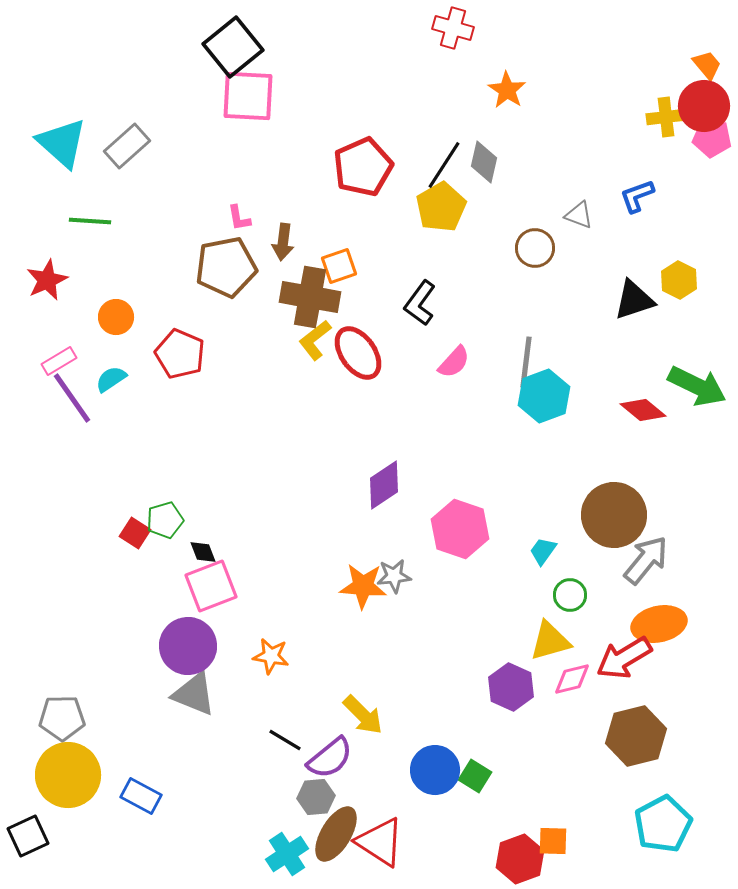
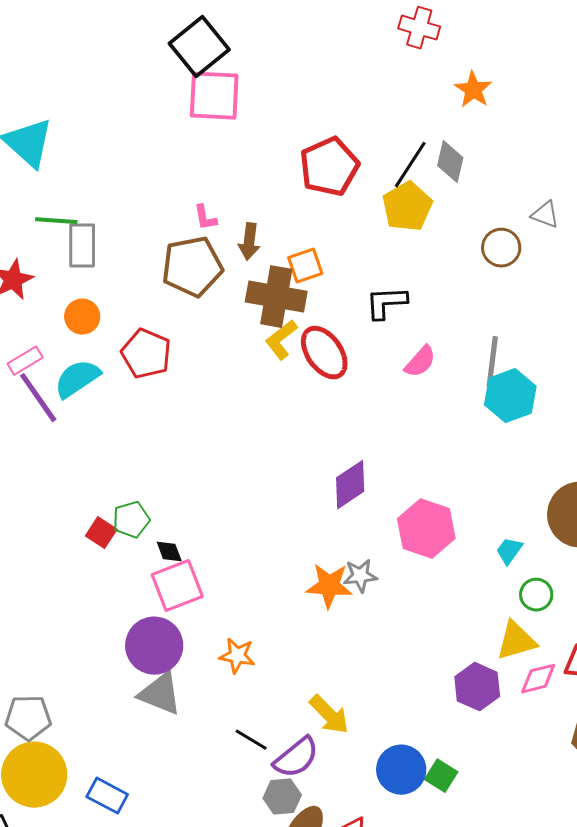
gray rectangle: (127, 146) -> (82, 246), moved, turned -48
black L-shape: (420, 303) -> (386, 303), turned 51
cyan semicircle: (111, 379) -> (77, 379), size x1.5

